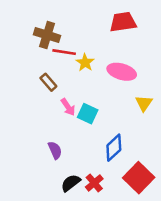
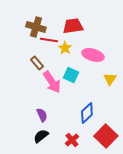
red trapezoid: (123, 22) -> (73, 26), moved
pink arrow: (68, 107) -> (52, 82), size x1.6
cyan square: (88, 114) -> (71, 75), moved
black semicircle: (71, 183) -> (41, 136), moved

